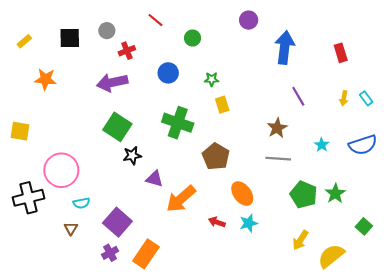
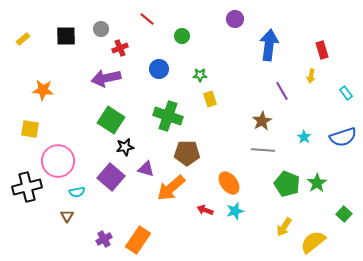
orange star: (45, 79) -> (43, 90), moved
yellow arrow: (344, 98) -> (311, 76), moved
yellow square: (20, 131) -> (30, 129), moved
brown pentagon: (216, 157) -> (187, 153), moved, turned -30
purple square: (117, 222) -> (111, 177), moved

